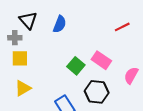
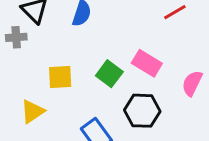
yellow square: (20, 58) -> (60, 77), moved

